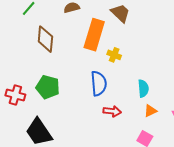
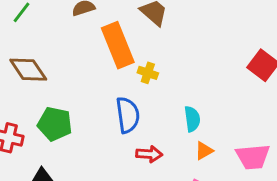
orange rectangle: (94, 35) -> (118, 45), turned -36
brown diamond: (45, 39) -> (28, 70), moved, turned -36

